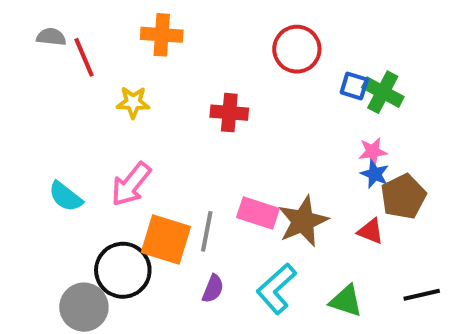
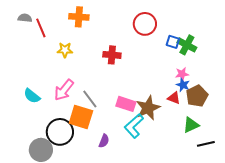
gray line: (207, 231) -> (90, 99), moved, turned -48
red triangle: (371, 231) -> (174, 98), moved
cyan L-shape: (276, 289) -> (134, 126), moved
green triangle: (346, 301) -> (191, 125), moved, turned -42

